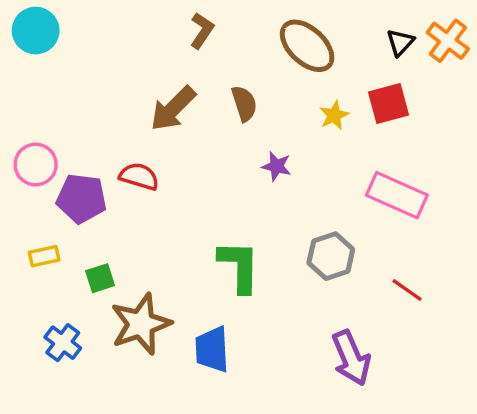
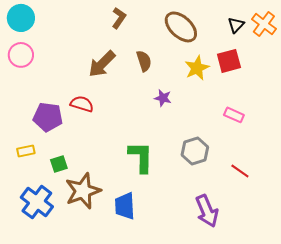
yellow star: (334, 115) -> (197, 68), size x1.4
pink circle: (36, 165) -> (21, 55), moved
pink rectangle: (397, 195) -> (234, 115), size x0.6
blue cross: (63, 343) -> (37, 202), size x1.5

